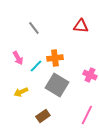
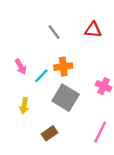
gray line: (34, 28) -> (54, 32), moved
yellow arrow: (21, 92) -> (24, 106), turned -56

